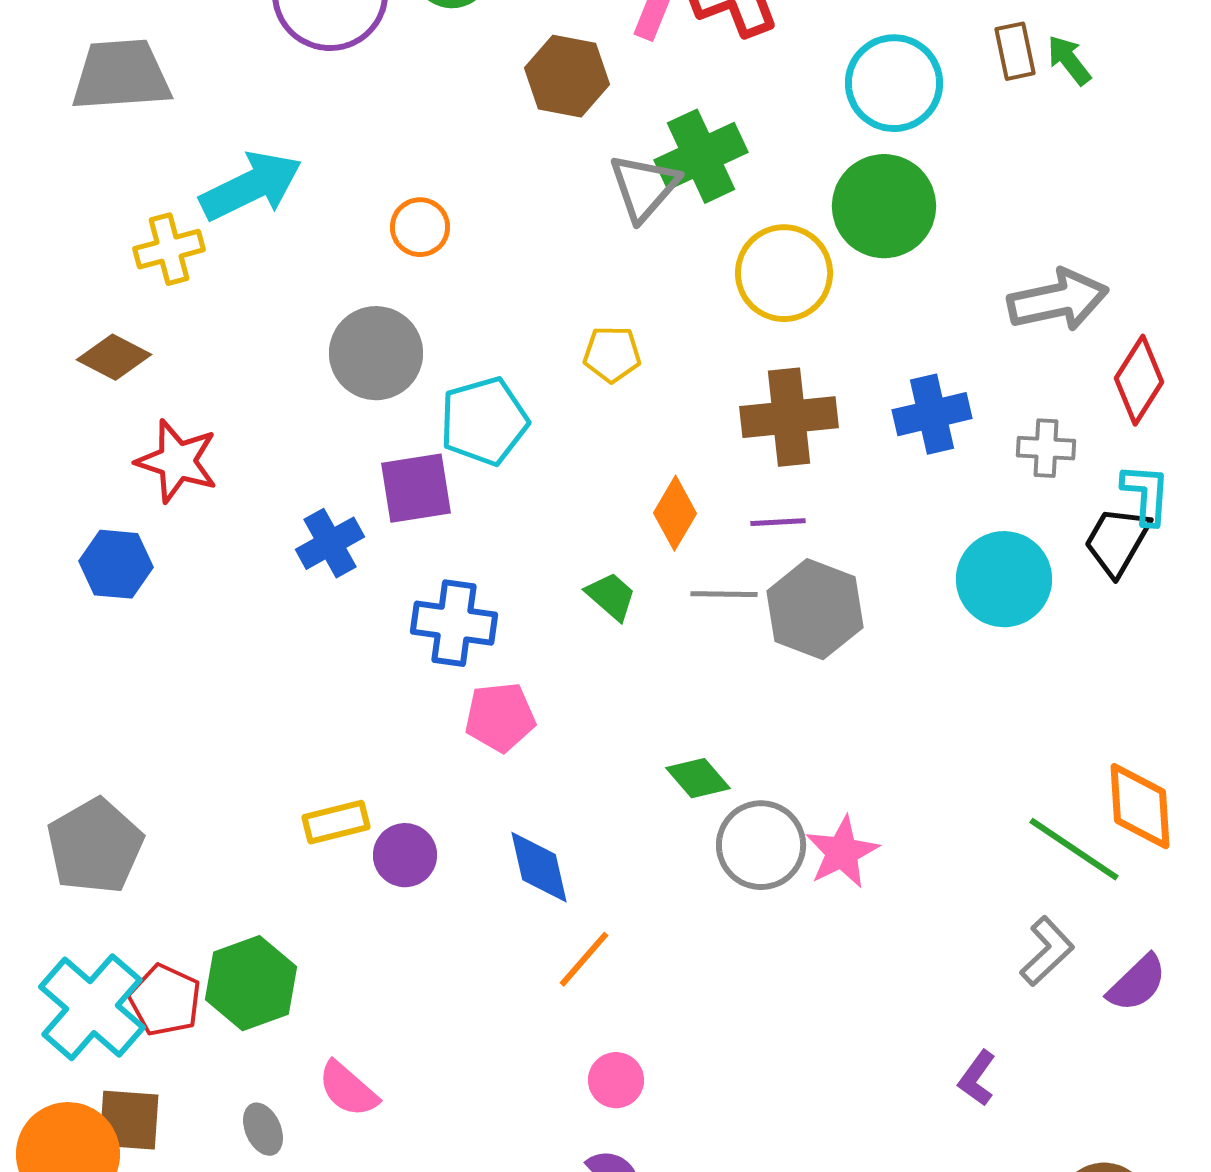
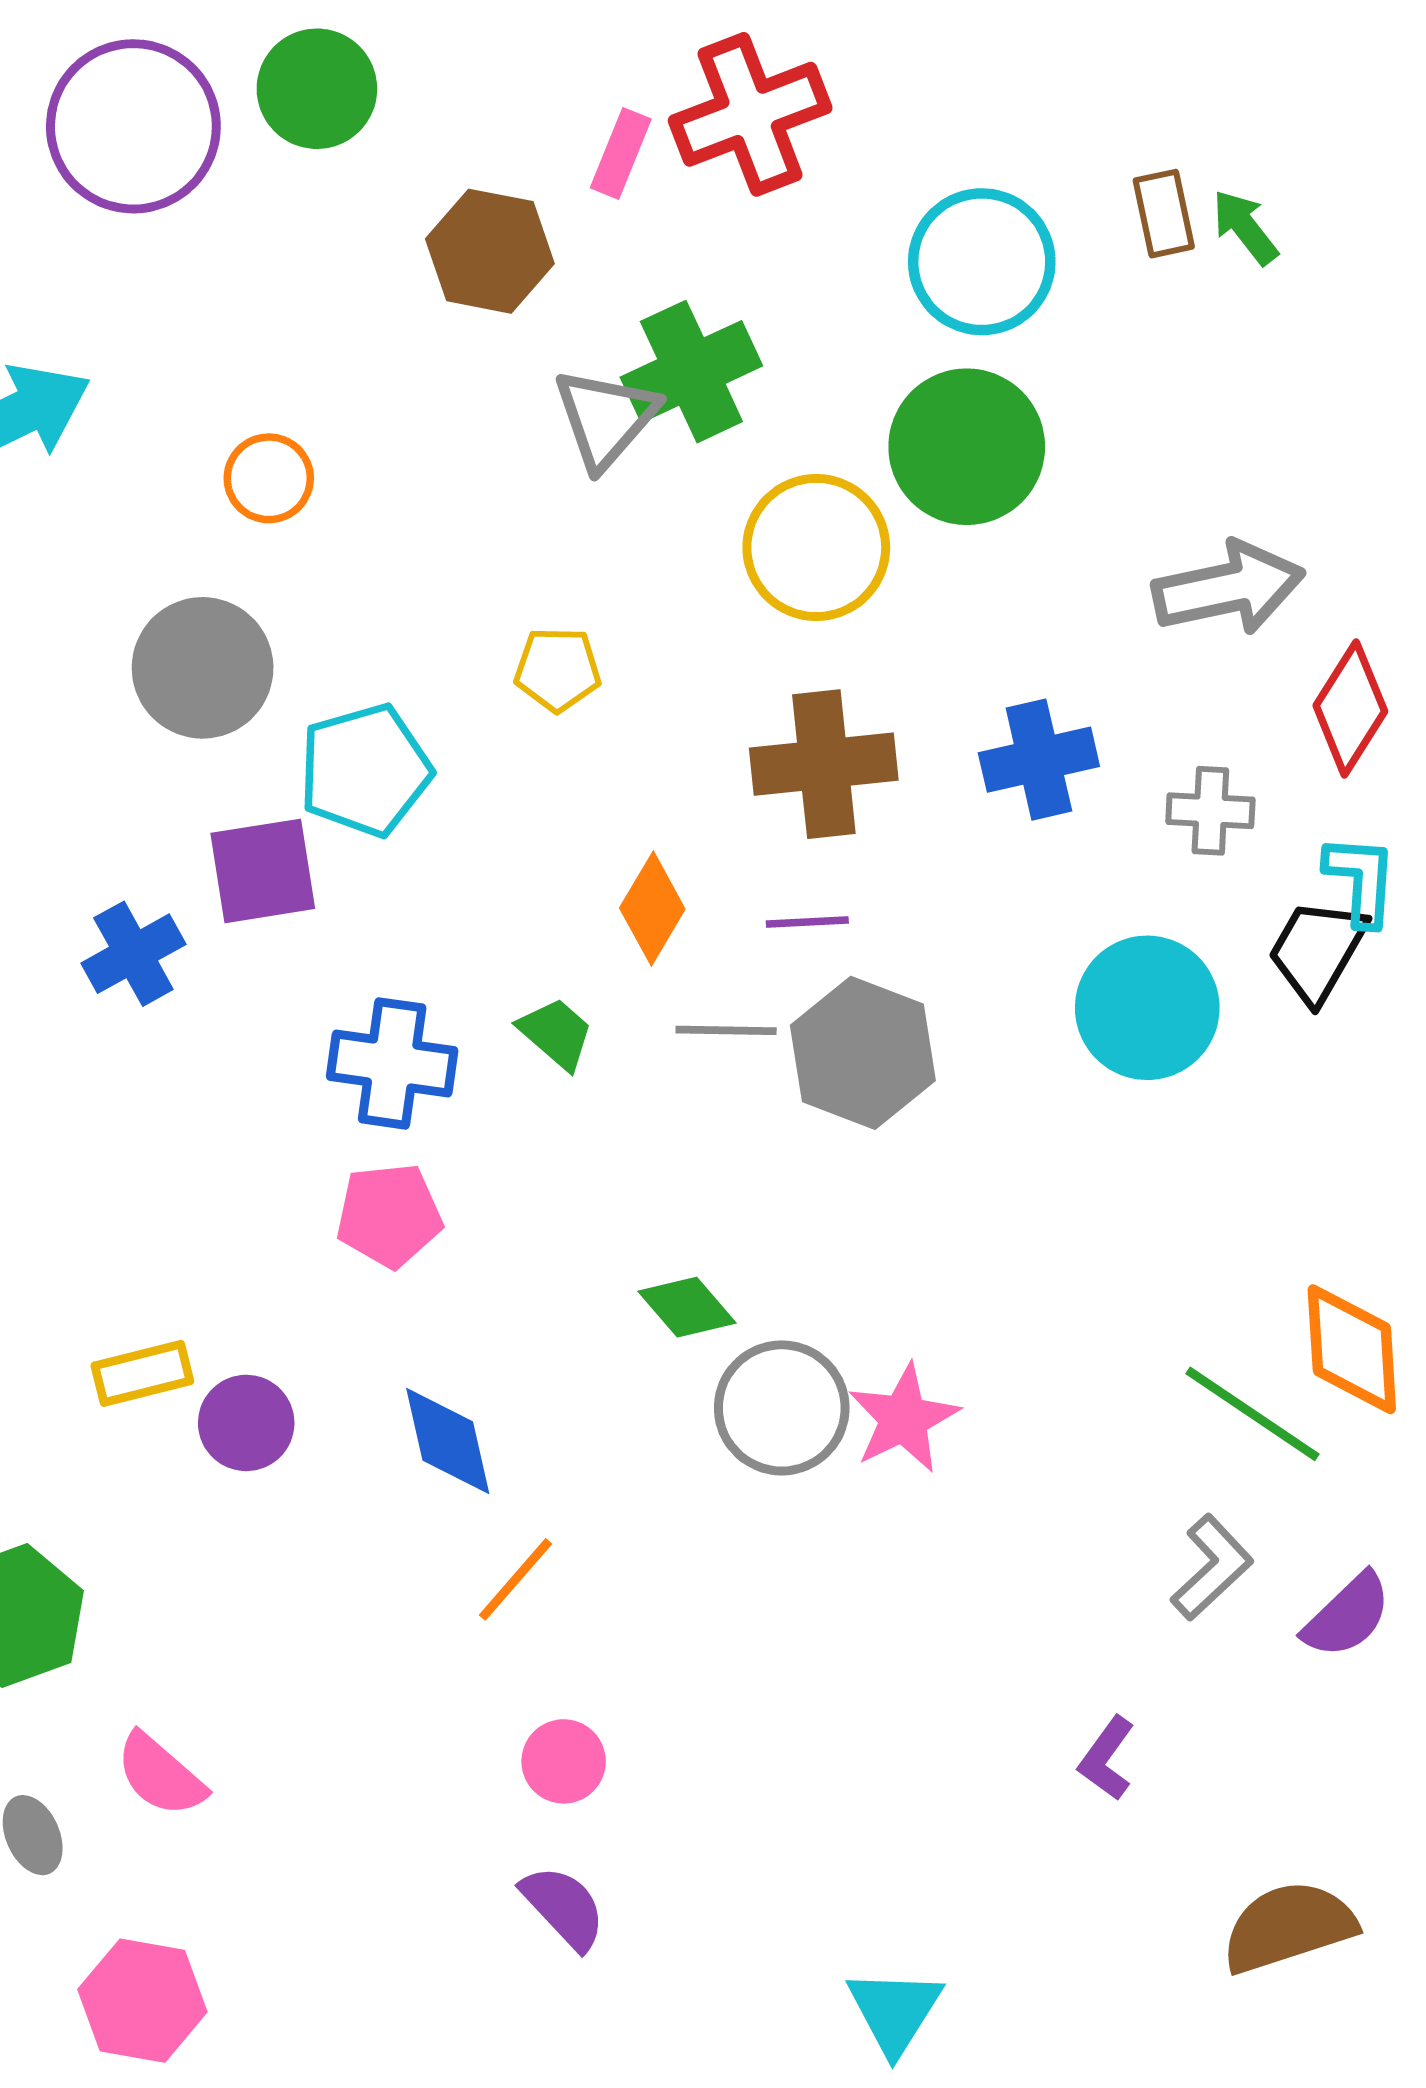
blue cross: (454, 623) -> (392, 1063), moved

